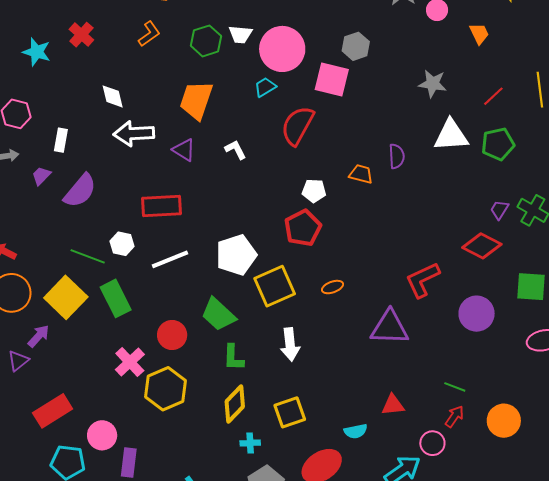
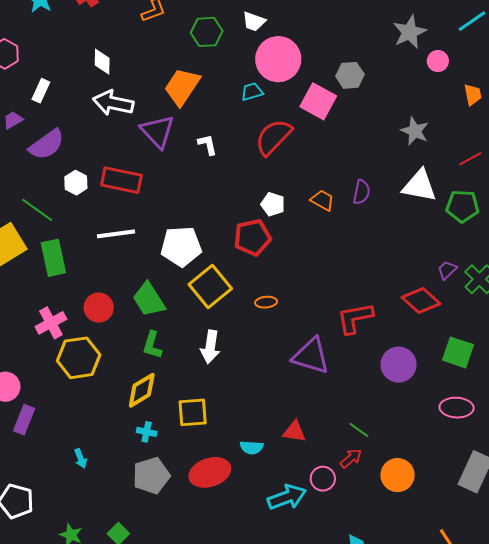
white trapezoid: (240, 34) -> (254, 22), moved
purple triangle: (184, 150) -> (157, 132), size x1.5
white hexagon: (122, 244) -> (76, 183), moved
yellow square: (275, 286) -> (210, 287), turned -30

